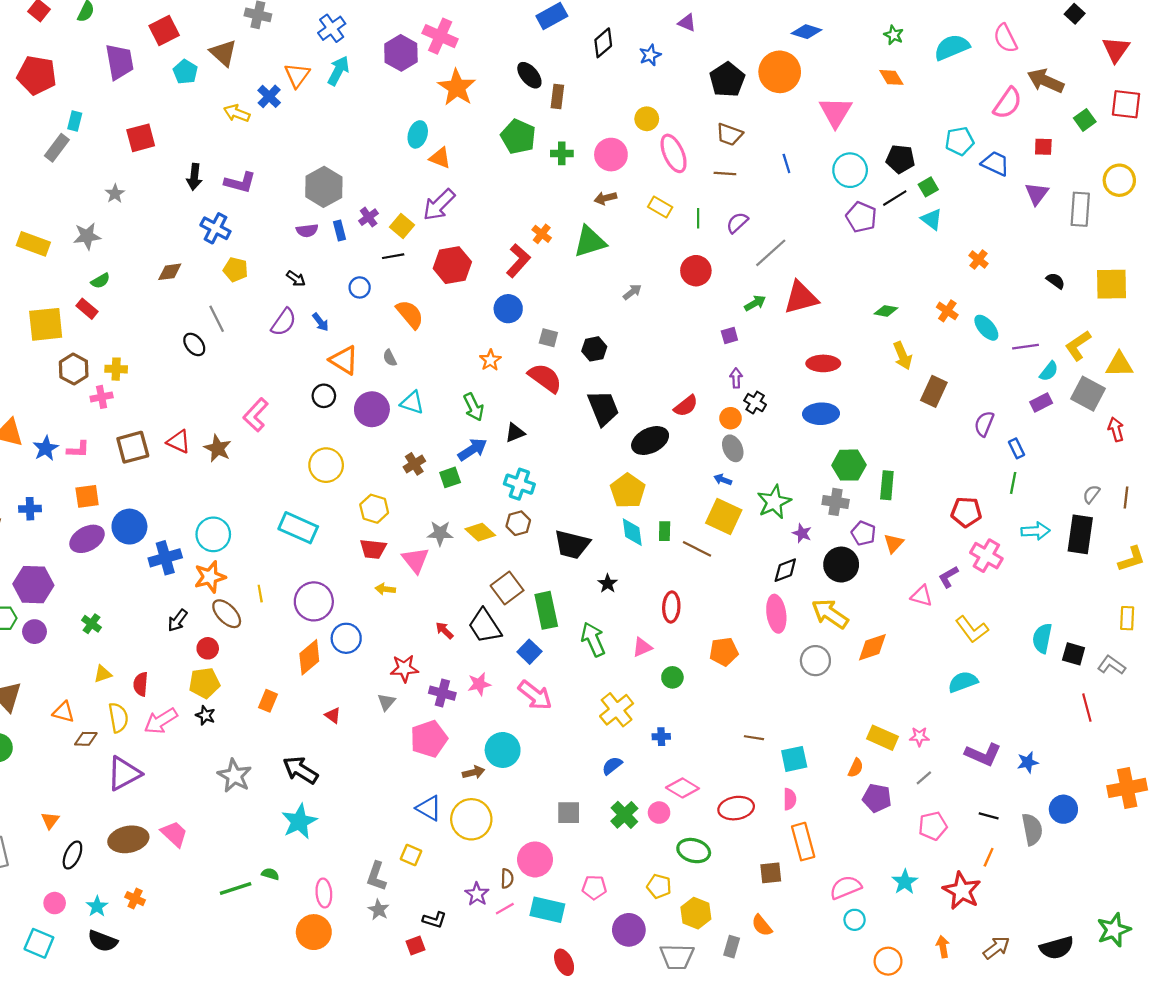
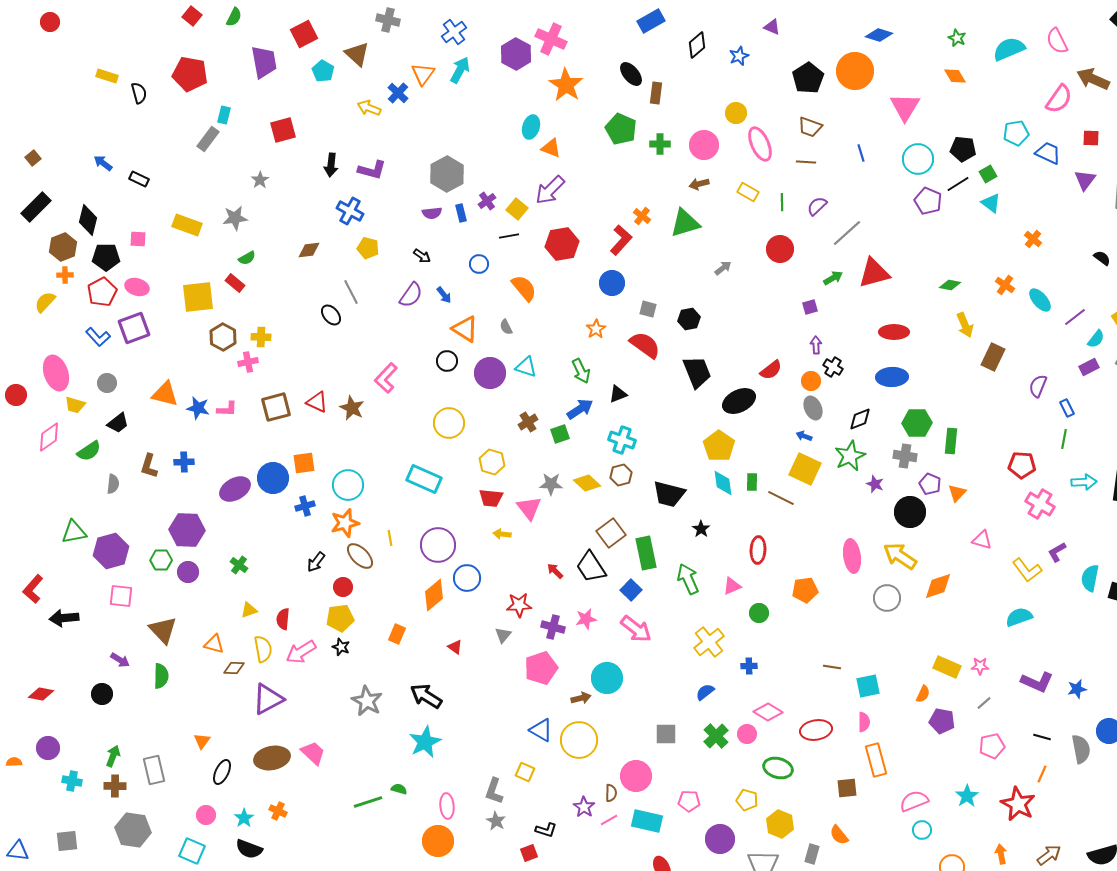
purple line: (1025, 347) -> (1075, 317), turned -30
blue star: (46, 448) -> (198, 408), turned -30
orange square: (87, 496) -> (304, 463), moved
blue cross: (165, 558) -> (305, 506), size x0.7
black diamond: (785, 570) -> (860, 419), moved
purple L-shape: (948, 577) -> (1057, 552), moved

